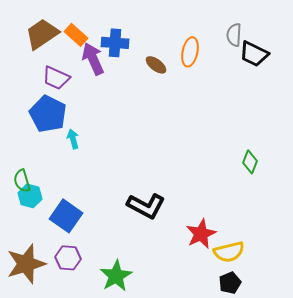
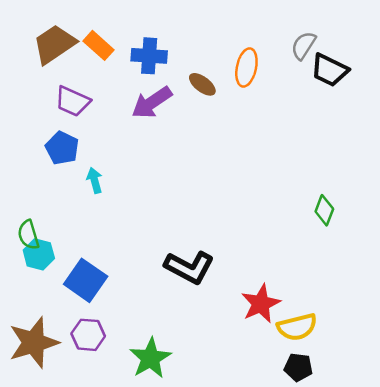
gray semicircle: (234, 35) -> (304, 45), turned 30
purple arrow: (93, 59) -> (152, 103), moved, turned -100
blue pentagon: (48, 114) -> (62, 148), size x0.7
black pentagon: (230, 283) -> (298, 367), turned 30

